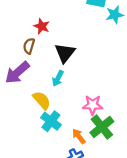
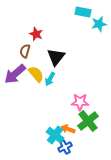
yellow semicircle: (42, 100) -> (36, 74), moved
cyan cross: (51, 121) -> (55, 135), moved
orange arrow: (79, 136) -> (68, 129), turned -32

